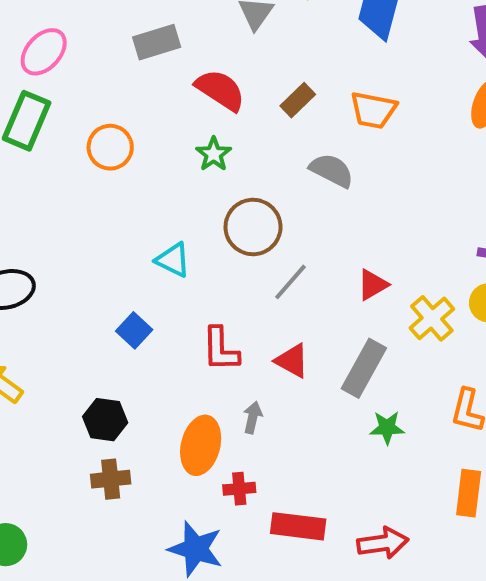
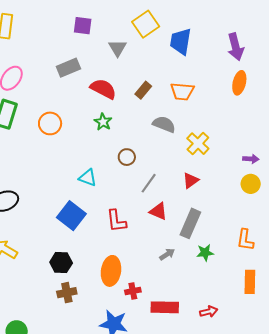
brown circle: (253, 227) -> (127, 157), size x0.6
yellow cross: (432, 318) -> (198, 144), moved
blue square: (134, 330) -> (71, 216), size x1.6
red triangle: (292, 361) -> (158, 211), moved
gray arrow: (253, 417) -> (167, 254), moved, turned 49
red arrow: (383, 543) -> (209, 312), size x0.7

